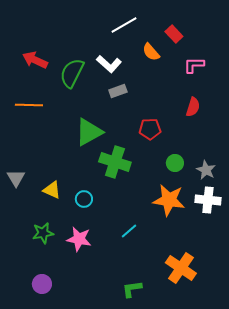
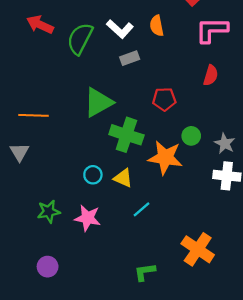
orange semicircle: (151, 52) -> (157, 26), moved, turned 30
pink L-shape: (194, 65) -> (212, 30), size x1.5
orange line: (29, 105) -> (33, 115), moved
yellow triangle: (52, 190) -> (123, 178), moved
orange star: (169, 200) -> (165, 157), moved

